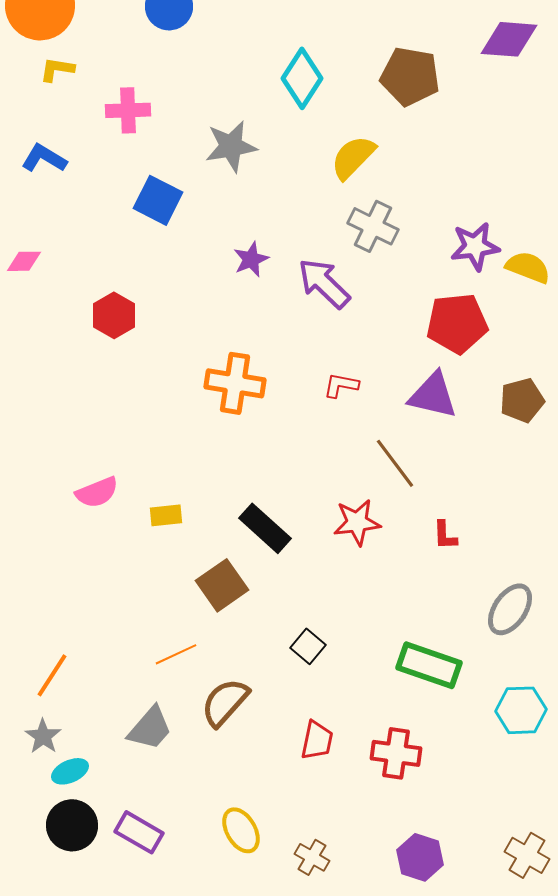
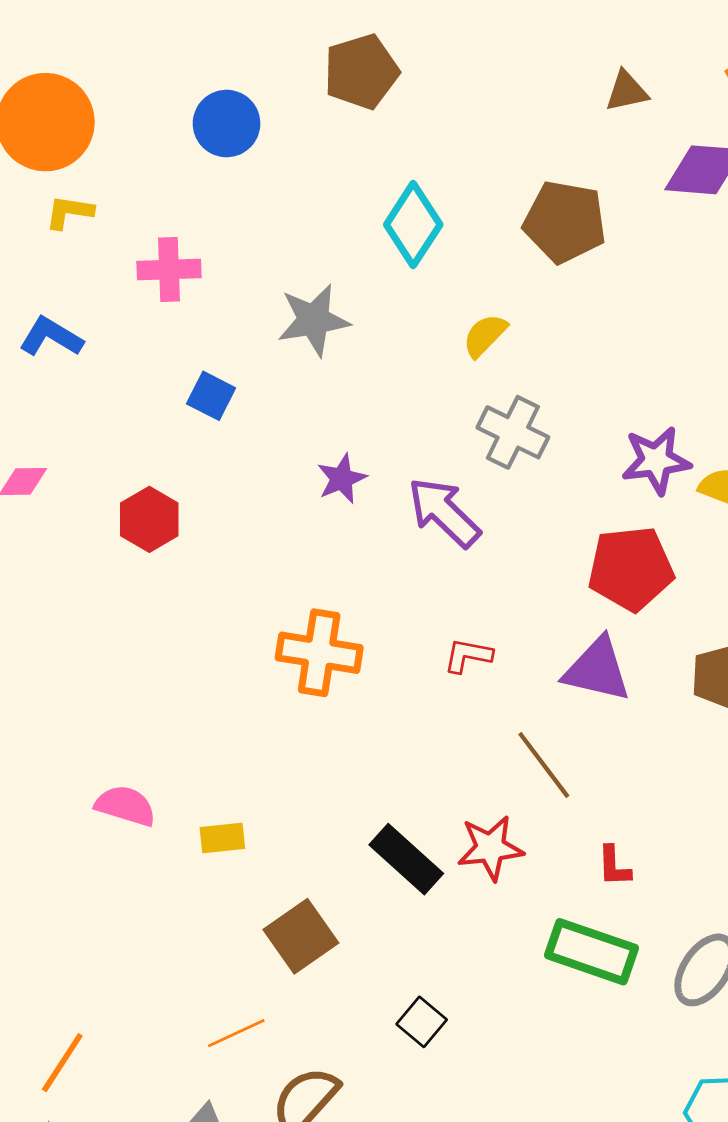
yellow semicircle: (353, 157) -> (485, 335), size x0.7
blue square: (158, 200) -> (211, 396), size x0.7
red hexagon: (114, 315) -> (149, 519), moved
pink semicircle: (97, 492) -> (125, 806), turned -141
black rectangle: (265, 528) -> (406, 859), moved
green rectangle: (429, 665) -> (591, 952), moved

